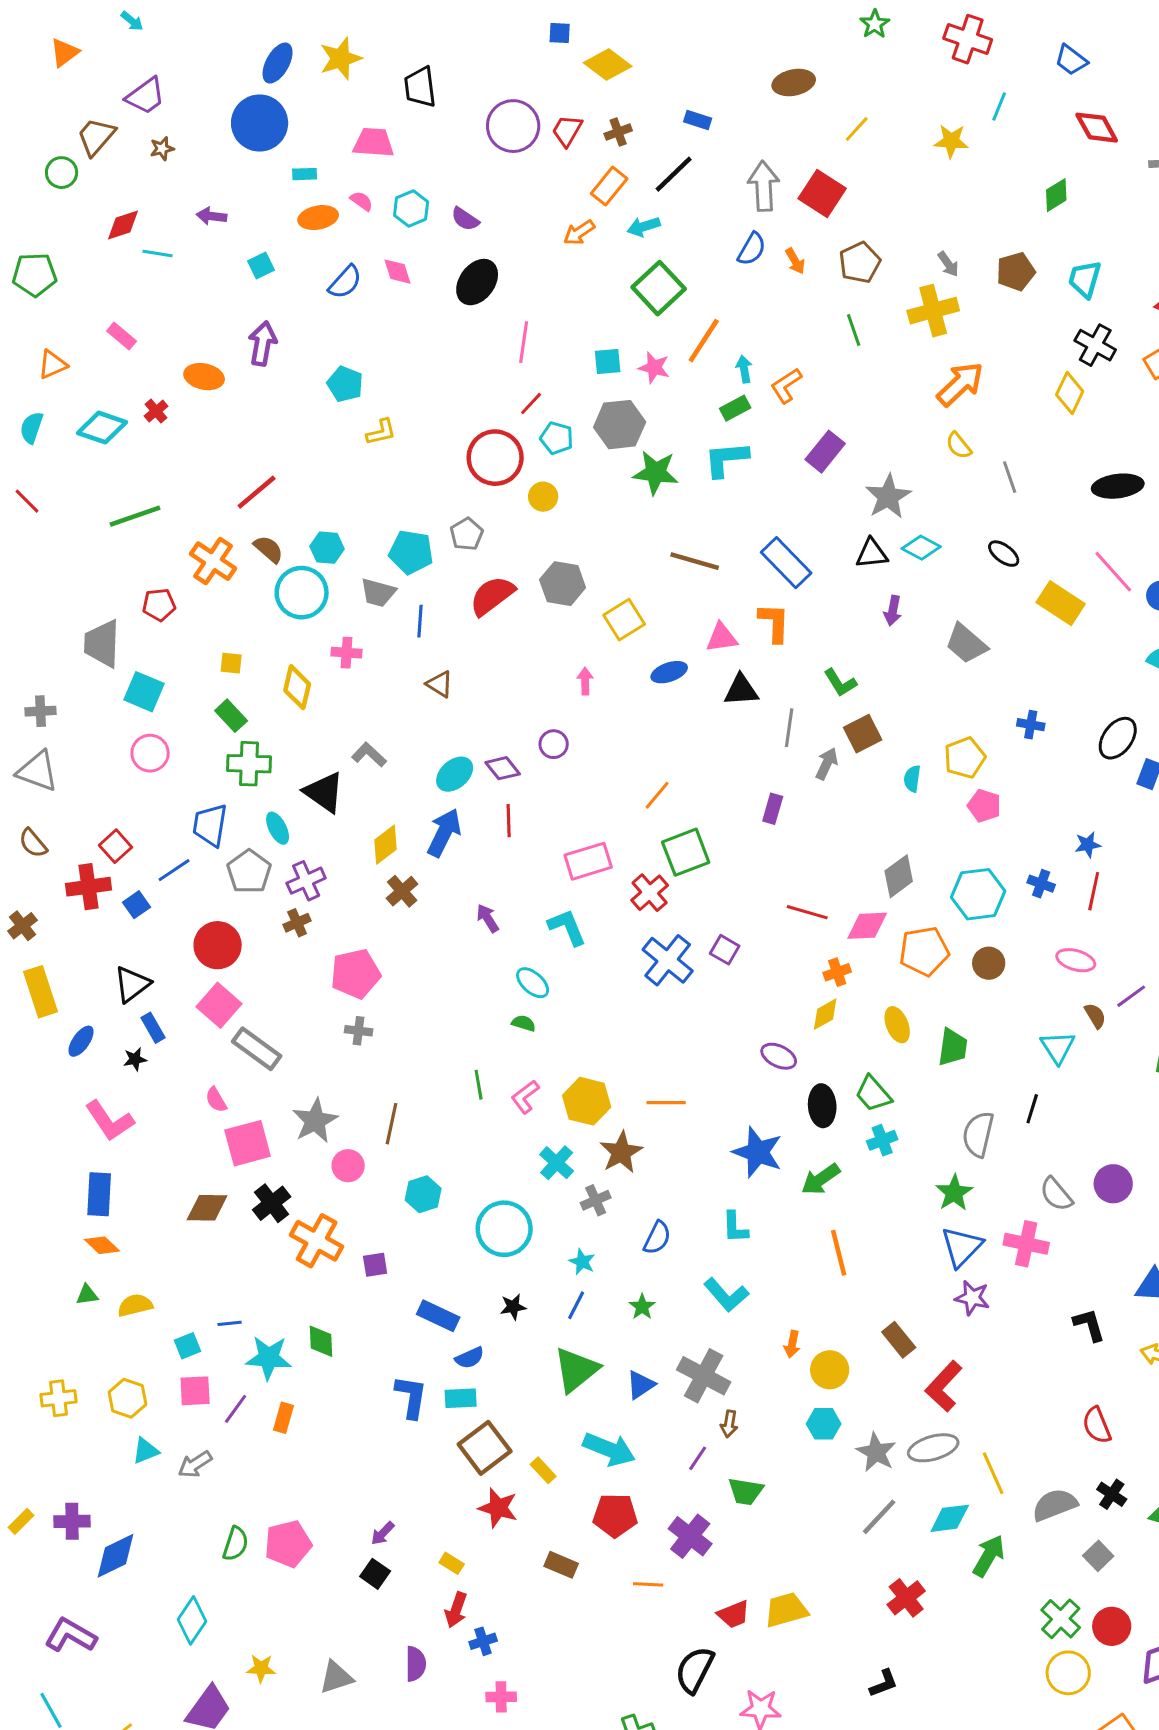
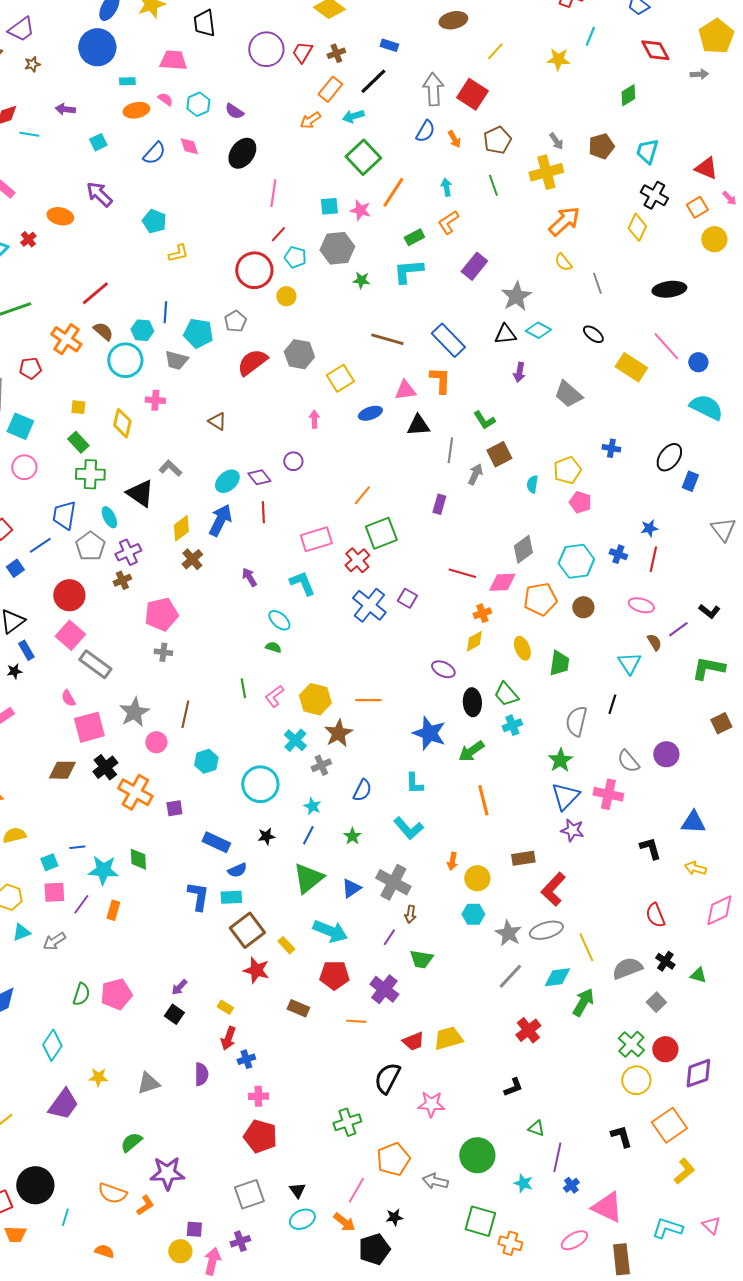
purple arrow: (263, 344) -> (99, 194), turned -56
cyan arrow: (744, 369) -> (446, 187), moved
green star: (656, 473) -> (361, 280), size x0.6
blue line: (420, 621) -> (165, 312), moved
brown rectangle: (899, 1340) -> (523, 858), turned -60

